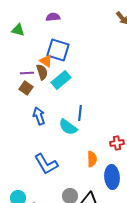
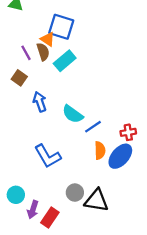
purple line: (27, 73) -> (26, 53), turned 64
brown square: (26, 88) -> (19, 78), moved
blue line: (80, 113) -> (93, 127), moved, turned 49
blue ellipse: (112, 177) -> (120, 156), moved, turned 45

